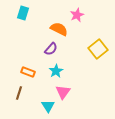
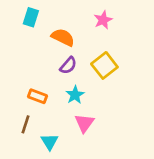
orange semicircle: (59, 29) -> (63, 37), moved
yellow square: (98, 49) -> (104, 65), moved
cyan triangle: (48, 106) -> (50, 142), moved

